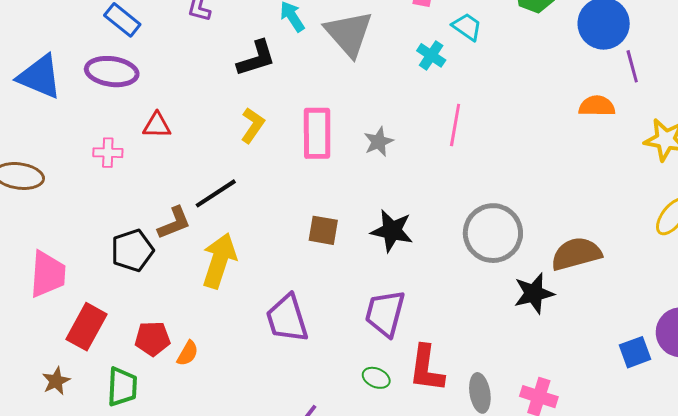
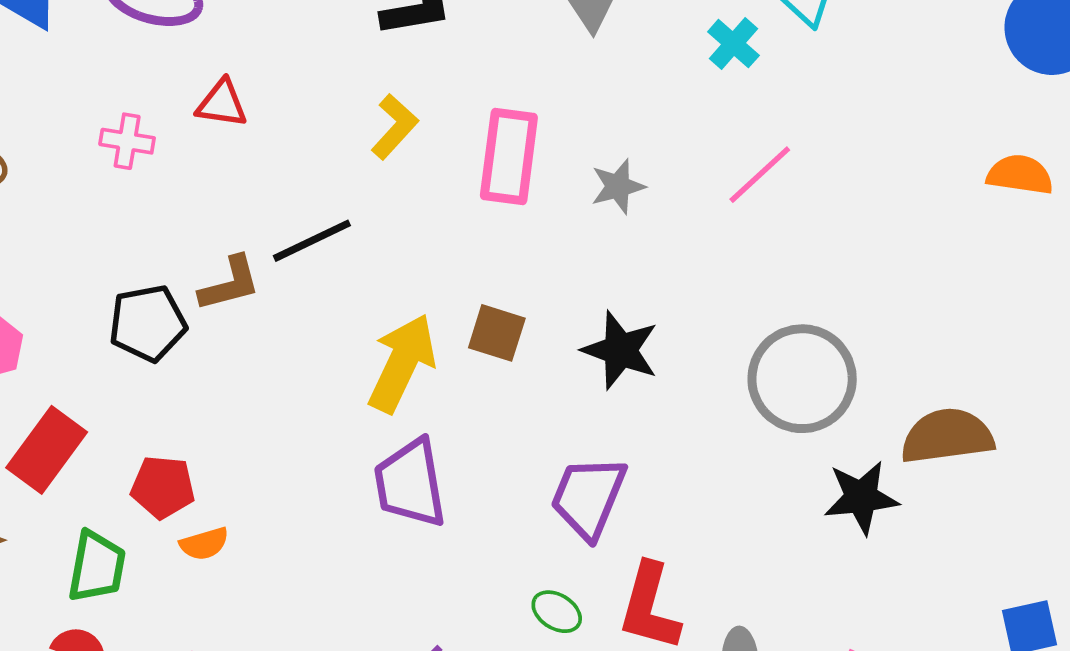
pink line: (455, 125) -> (760, 175), turned 30
yellow arrow: (219, 261) -> (402, 363), moved
orange semicircle: (188, 353) -> (204, 544), moved, turned 36

